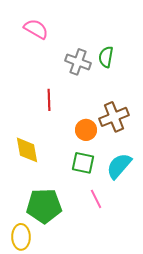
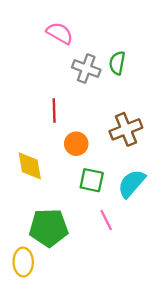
pink semicircle: (36, 29) -> (60, 33), moved
orange circle: (86, 130) -> (76, 144), moved

